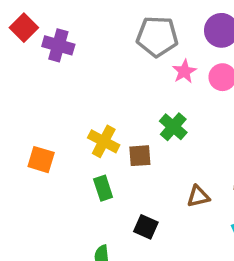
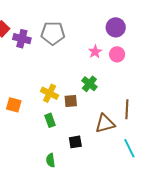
gray pentagon: (157, 36) -> (53, 33), moved
brown triangle: (198, 196) -> (105, 124), size x1.5
black square: (146, 227) -> (75, 142), turned -32

